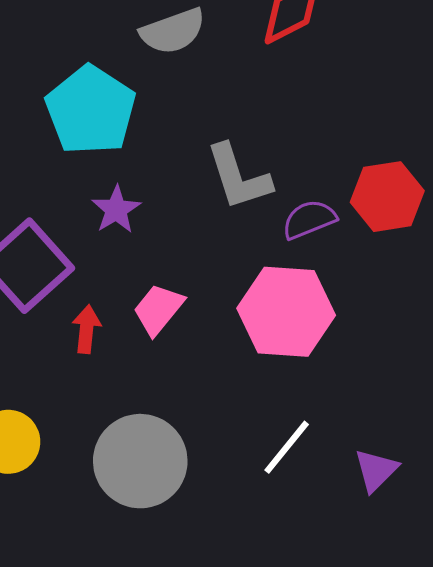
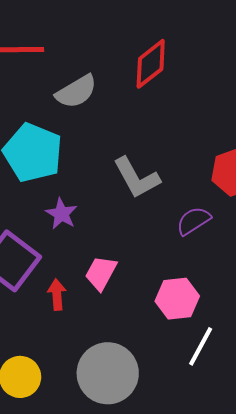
purple semicircle: (309, 219) -> (193, 221), moved
pink hexagon: (286, 312) -> (177, 299), moved, size x0.7

